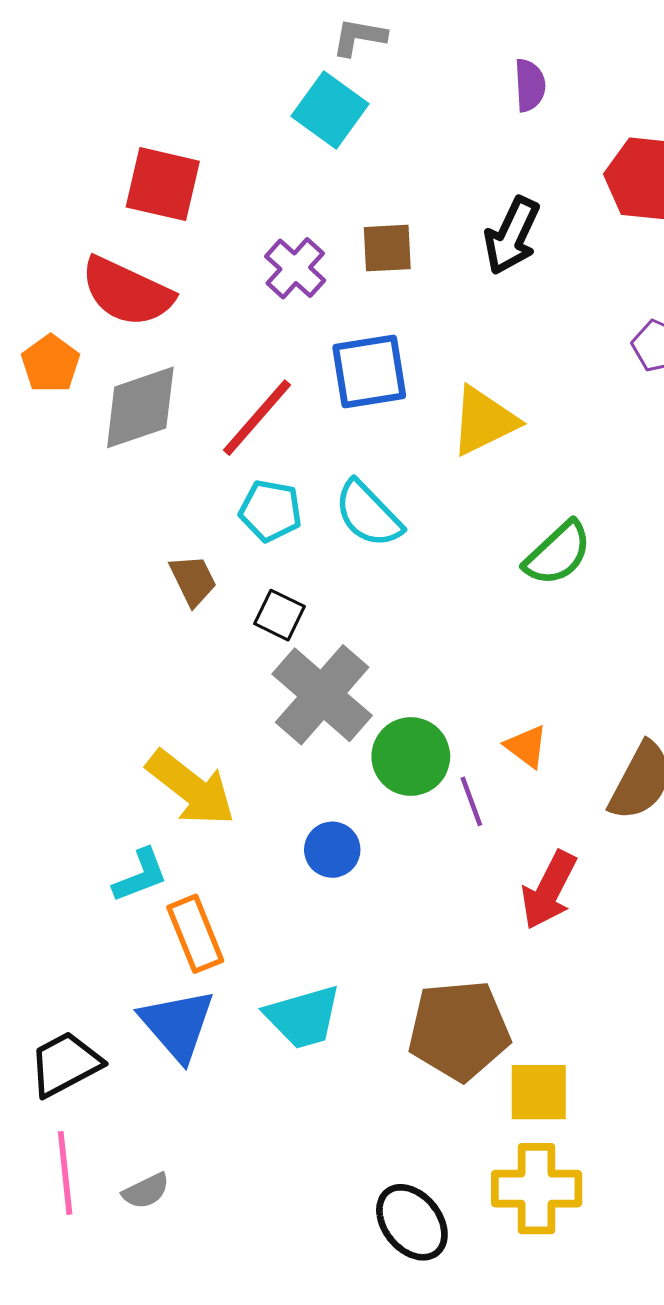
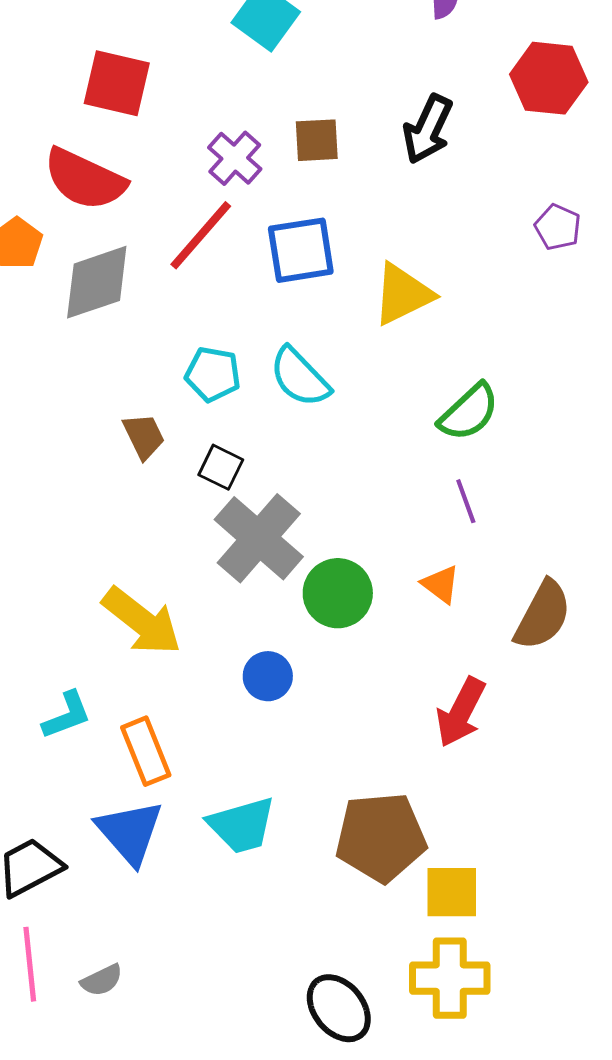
red line: (257, 418) -> (201, 235), moved
purple line: (471, 801) -> (466, 501), moved
cyan L-shape: (140, 875) -> (67, 715), moved

